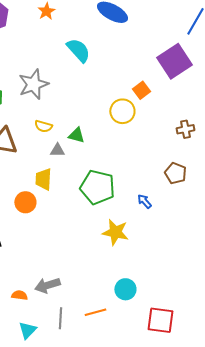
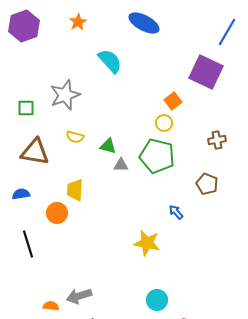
purple square: (174, 61) -> (206, 72), turned -32
yellow circle: (122, 111) -> (164, 123), moved, size x0.7
gray triangle: (57, 150) -> (121, 165), moved
green pentagon: (97, 187) -> (157, 156), moved

